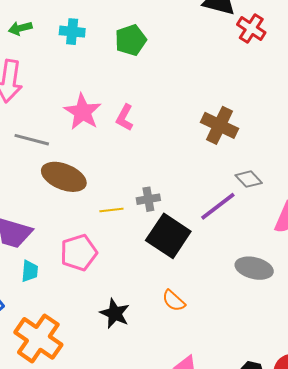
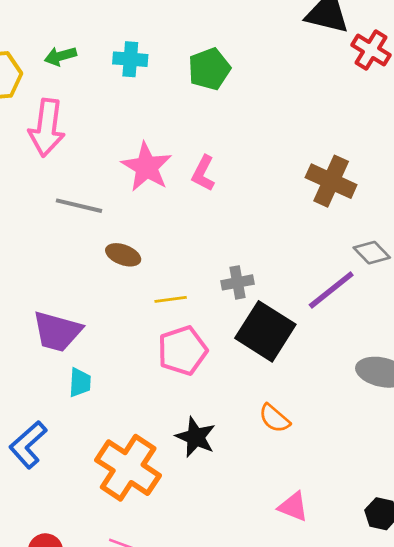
brown ellipse: (64, 177) -> (123, 255), size x0.6
yellow line: (111, 210) -> (171, 299), moved
pink pentagon: (79, 253) -> (183, 351), moved
orange cross: (38, 338) -> (128, 468), moved

